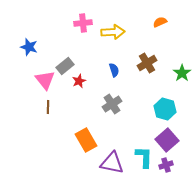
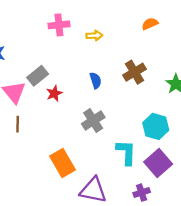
yellow arrow: (113, 32) -> (94, 36), size x0.6
cyan L-shape: (144, 157) -> (126, 152), moved
purple cross: (166, 165) -> (142, 193), moved

